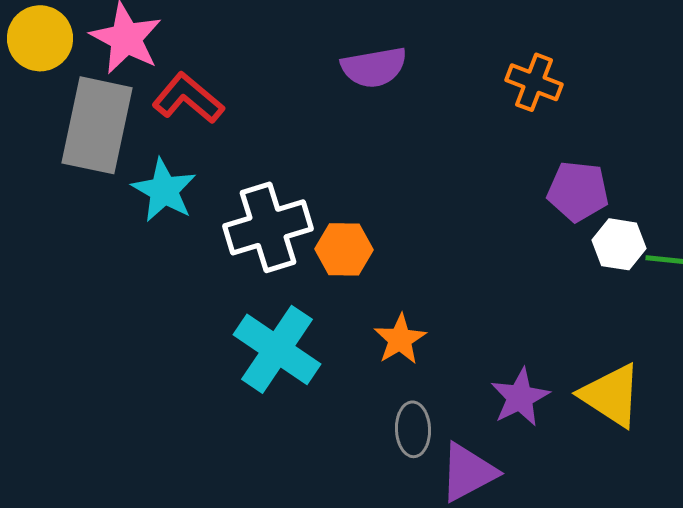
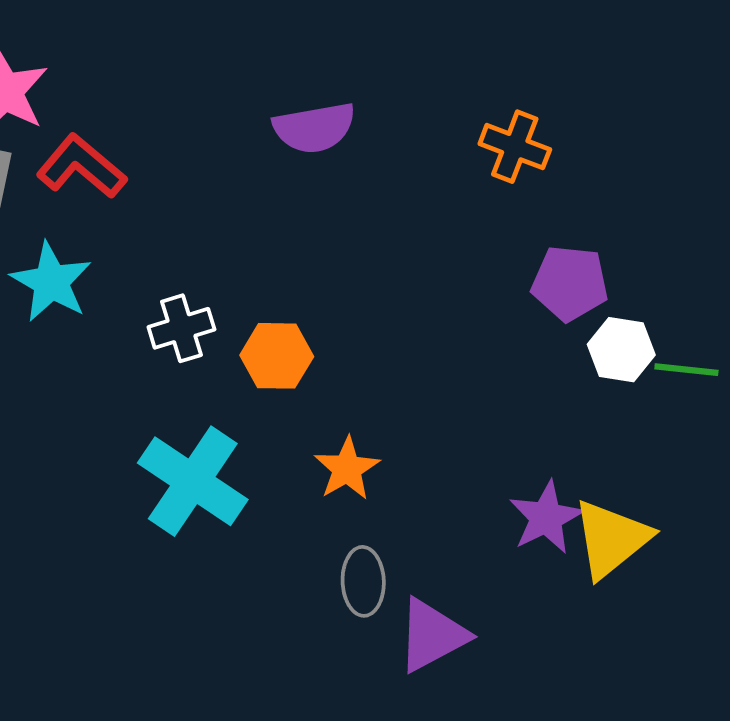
white cross: (268, 227) -> (181, 328), size x0.6
yellow triangle: (611, 395) -> (611, 539), turned 48
purple star: (520, 397) -> (546, 517), moved

